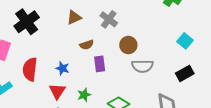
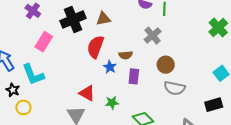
brown triangle: (74, 17) -> (103, 19), moved
blue star: (62, 68) -> (110, 67), moved
red semicircle: (30, 69) -> (95, 47), moved
red triangle: (57, 91) -> (87, 93), turned -48

